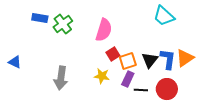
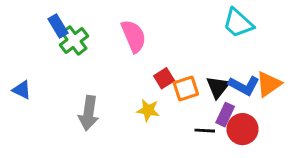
blue rectangle: (40, 18) -> (58, 26), turned 49
green cross: (63, 24) -> (74, 41), moved
pink semicircle: (104, 30) -> (134, 36), moved, turned -40
blue L-shape: (168, 59) -> (244, 86), turned 110
purple rectangle: (128, 79) -> (225, 115), moved

